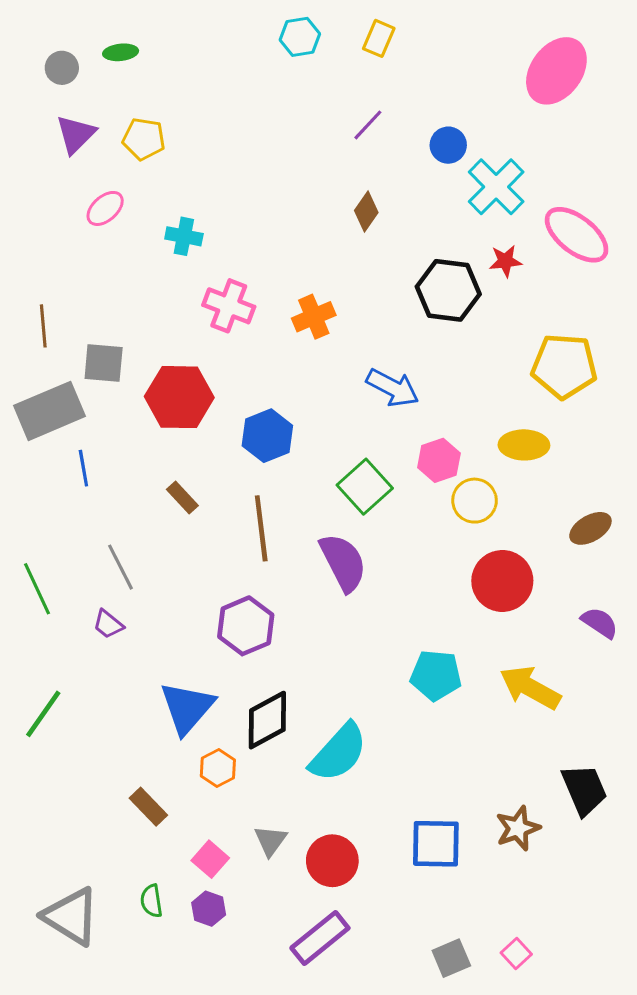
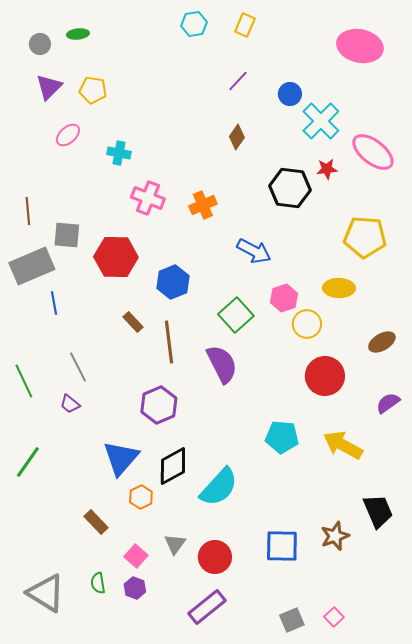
pink ellipse: (556, 71) -> (360, 46), turned 66
brown rectangle: (182, 498) -> (133, 322), moved
purple semicircle: (600, 623) -> (388, 403), turned -70

